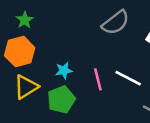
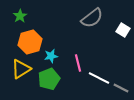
orange hexagon: (20, 52) -> (30, 42), moved
white line: (128, 78) -> (99, 78), moved

